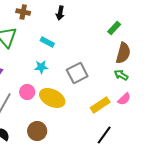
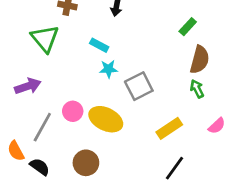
cyan star: (41, 67) -> (108, 69), moved
green arrow: (121, 75) -> (197, 89), turned 32
pink semicircle: (124, 99) -> (217, 126), moved

